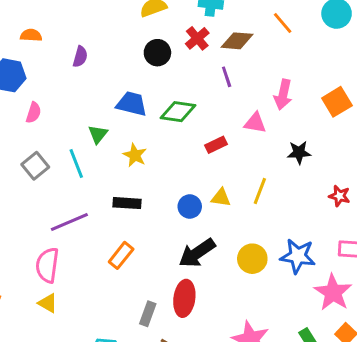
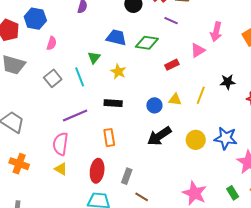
purple line: (227, 77) -> (171, 21), moved, turned -48
pink triangle: (255, 123) -> (198, 50), turned -42
black star: (299, 152) -> (228, 82), moved
orange rectangle: (121, 255) -> (109, 138), turned -48
red ellipse: (184, 298) -> (97, 171), moved

